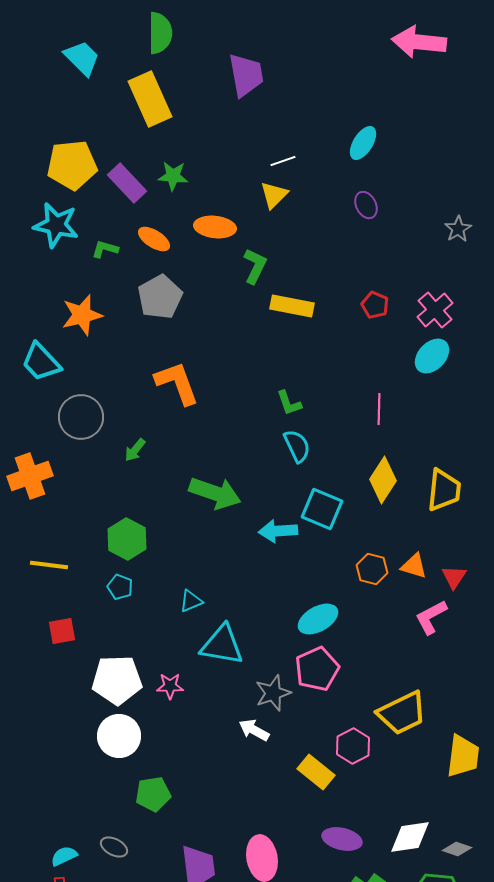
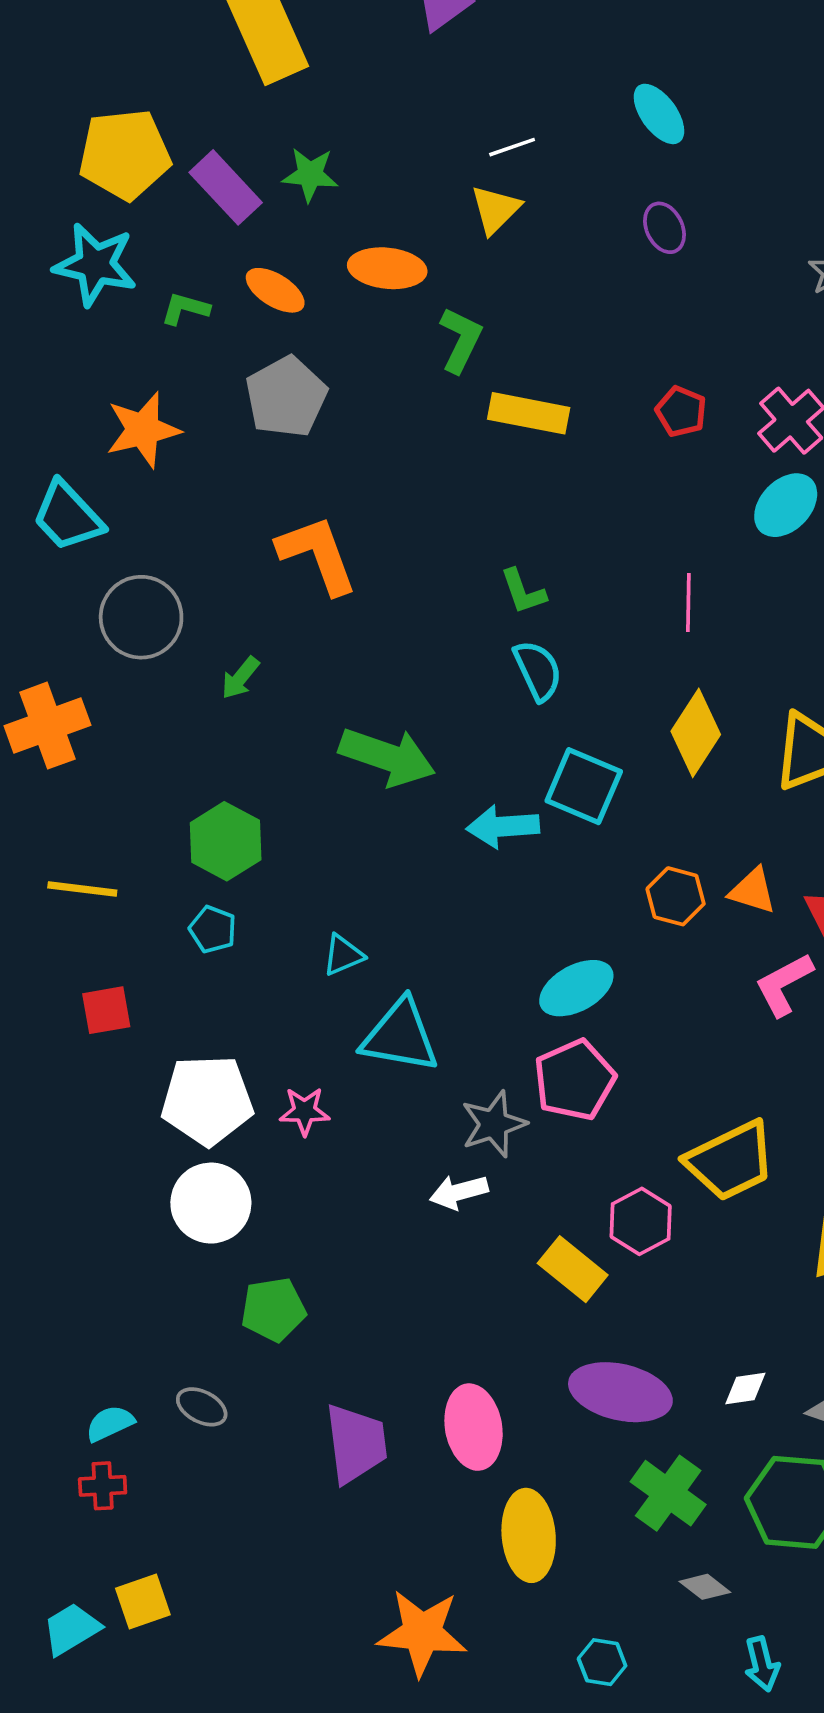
cyan ellipse: (363, 143) -> (659, 114), turned -68
white arrow: (254, 730) -> (459, 1192), turned -44
white diamond: (410, 837) -> (745, 1388), size x0.6
purple ellipse: (342, 839) -> (620, 1392), size x1.4

